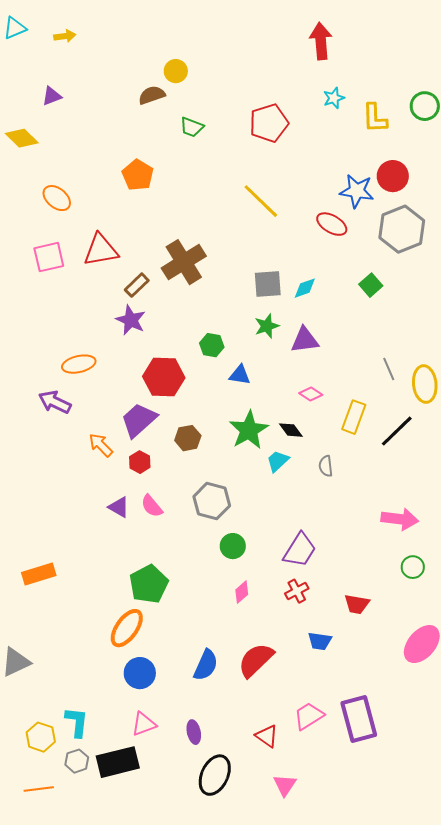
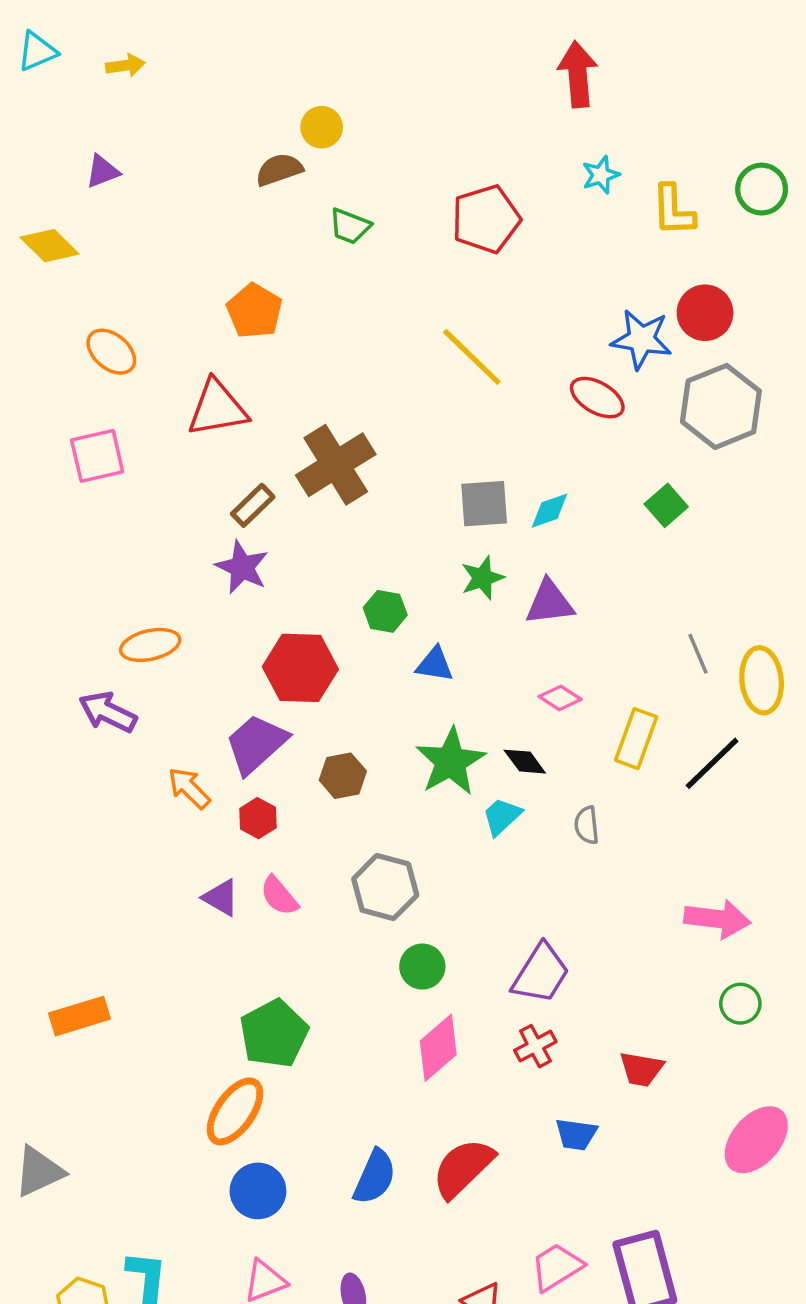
red triangle: (101, 250) -> (217, 408), moved
pink diamond: (242, 592) -> (438, 1048), size x1.6

